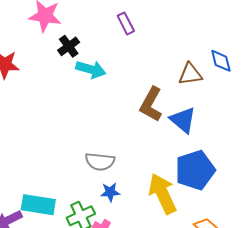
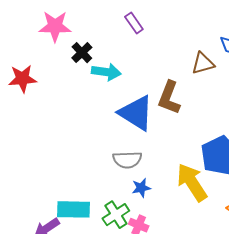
blue triangle: (183, 120) -> (136, 113), moved, size x1.4

